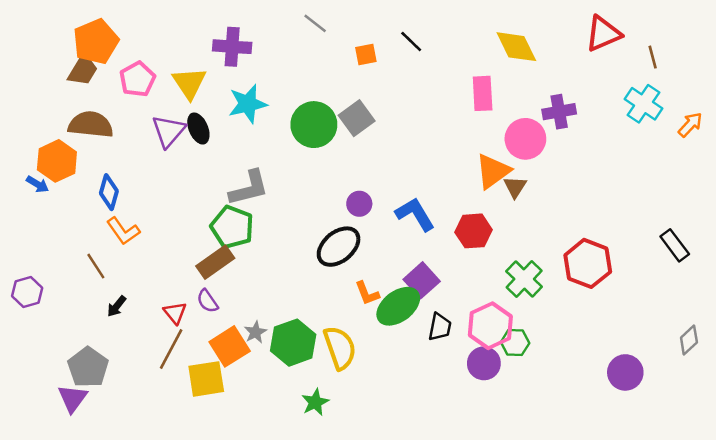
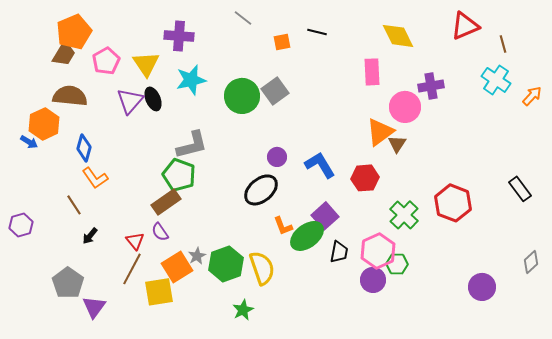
black line: (411, 42) -> (317, 32), turned -30
purple triangle: (73, 398) -> (94, 307), moved

